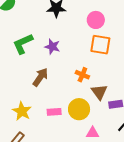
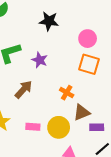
brown triangle: (99, 92) -> (82, 112), turned 36

